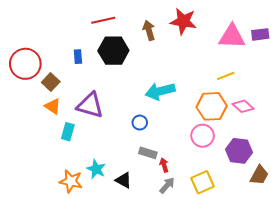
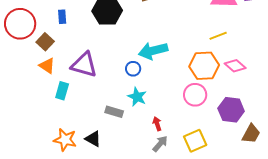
blue rectangle: (78, 57) -> (62, 17), moved
blue circle: (140, 123) -> (133, 69), moved
gray rectangle: (148, 153) -> (114, 112), moved
cyan star: (96, 169) -> (137, 97), moved
black triangle: (124, 180) -> (93, 139), moved

